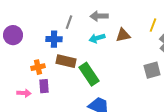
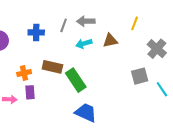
gray line: (69, 22) -> (64, 25), moved
yellow line: (153, 25) -> (135, 23), moved
blue cross: (54, 39) -> (36, 32), moved

